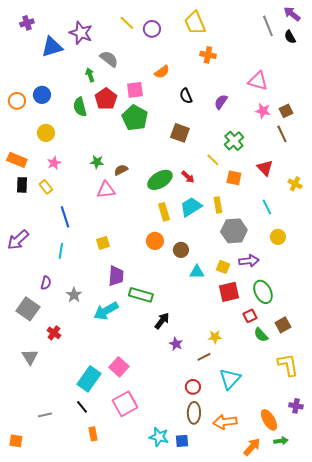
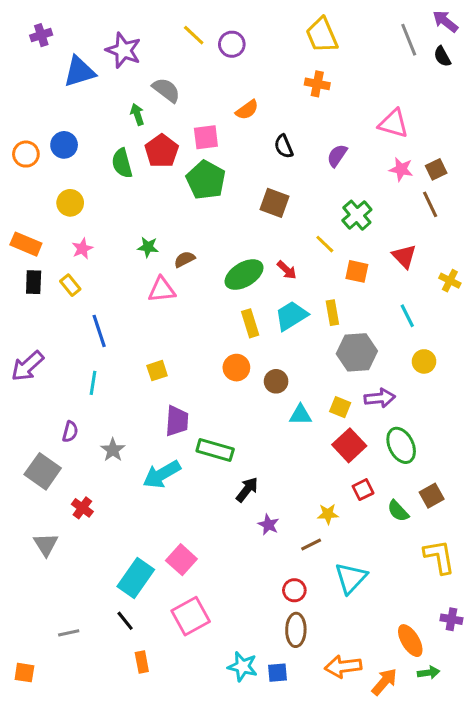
yellow trapezoid: (195, 23) -> (322, 35), moved
red square: (229, 292) -> (349, 445), turned -30
red square: (250, 316) -> (363, 490), moved
orange arrow: (225, 422) -> (343, 667), moved

